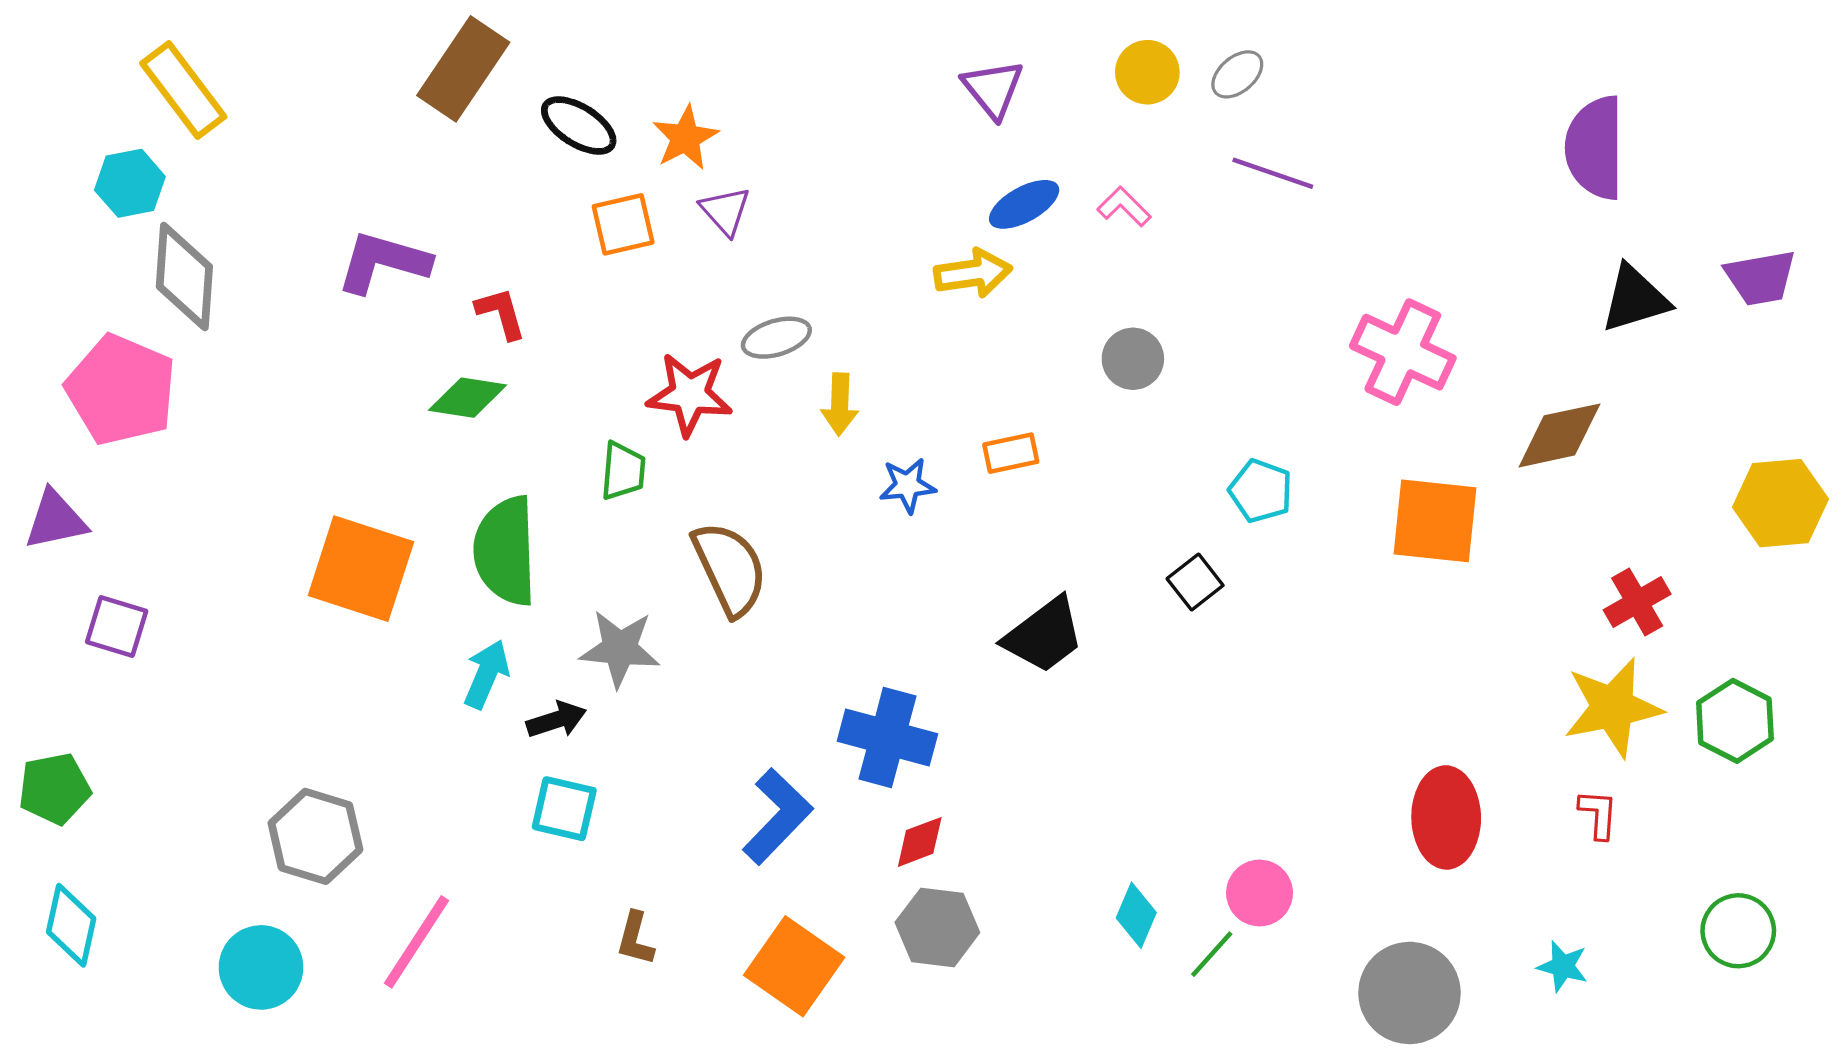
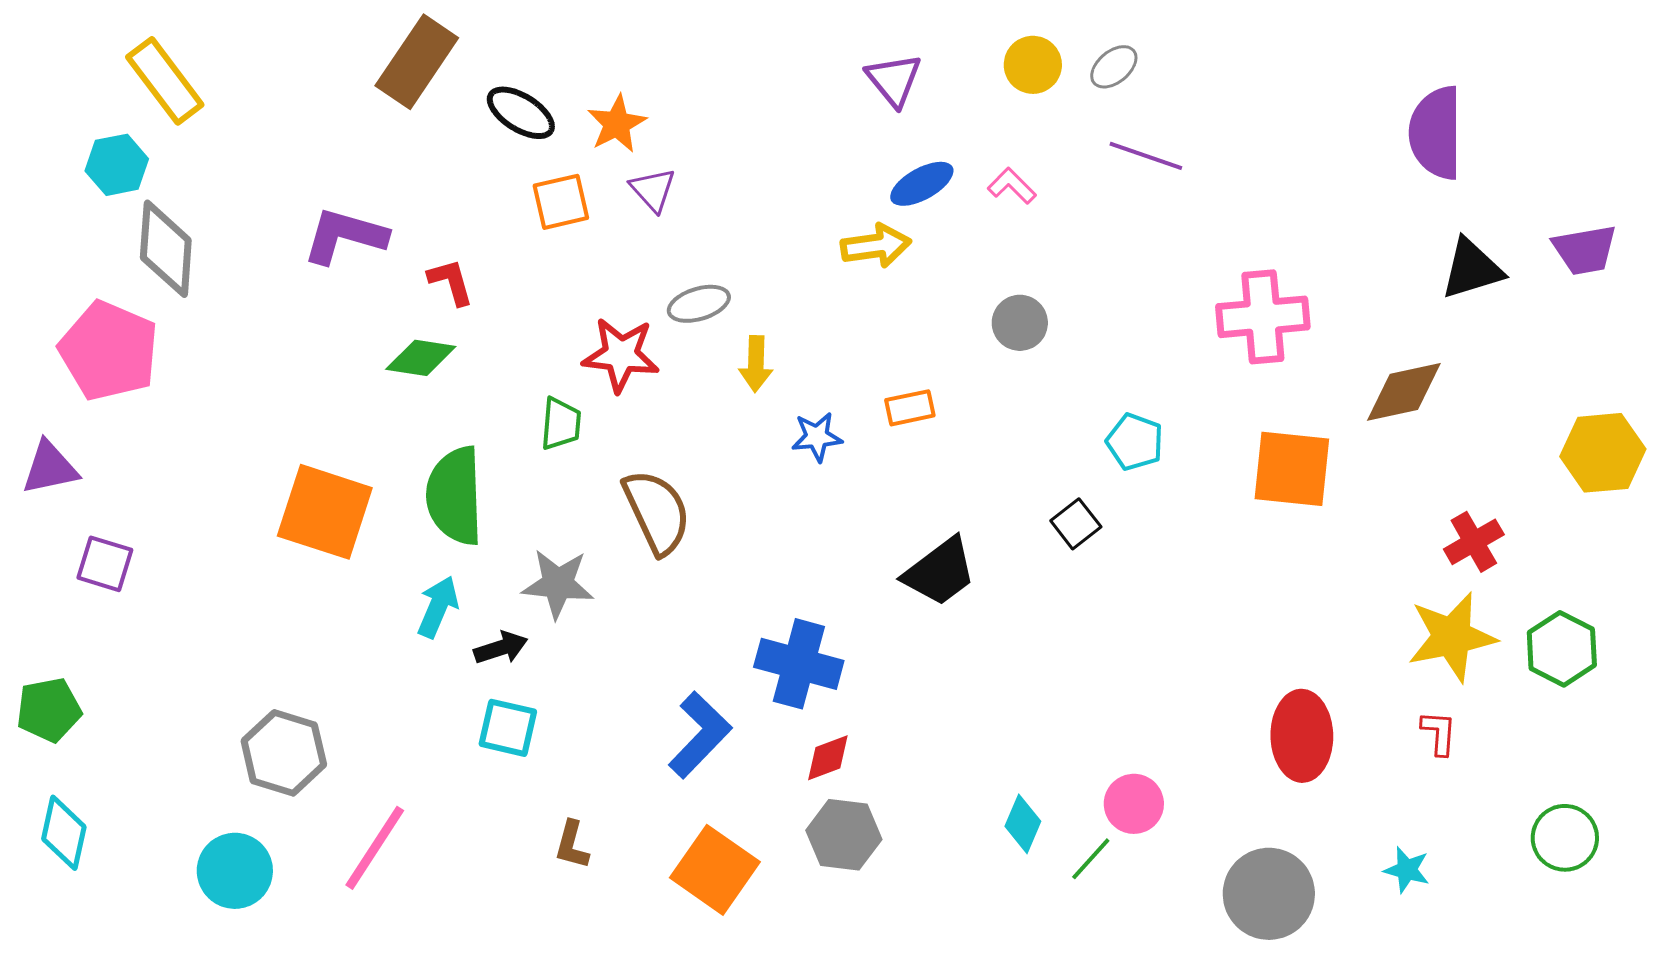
pink cross: (1403, 352) -> (1263, 317), turned -30

